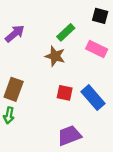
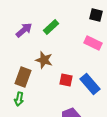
green rectangle: (66, 32) -> (51, 27), moved
brown star: (55, 56) -> (44, 60), moved

